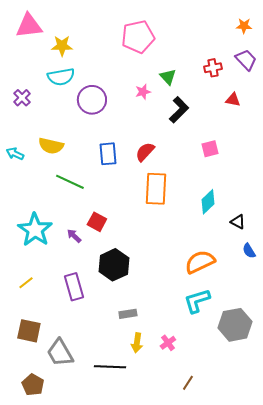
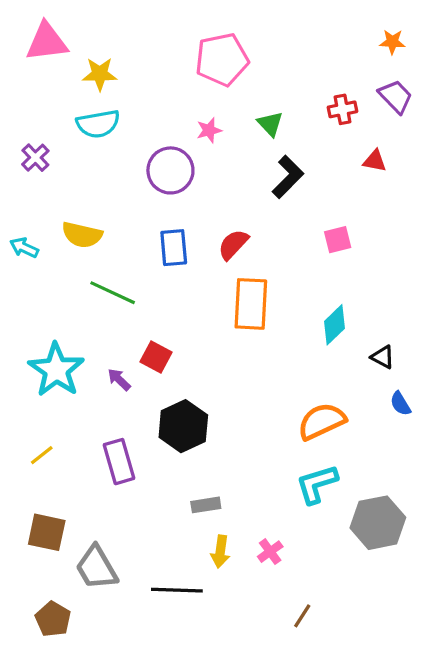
pink star: (143, 92) -> (209, 130), moved
purple circle: (92, 100) -> (170, 170), moved

